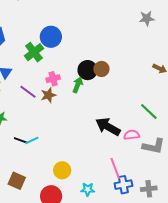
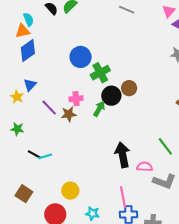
green cross: (34, 52) -> (100, 73), moved
brown circle: (101, 69) -> (129, 88), moved
black arrow: (108, 127) -> (122, 155), turned 40

